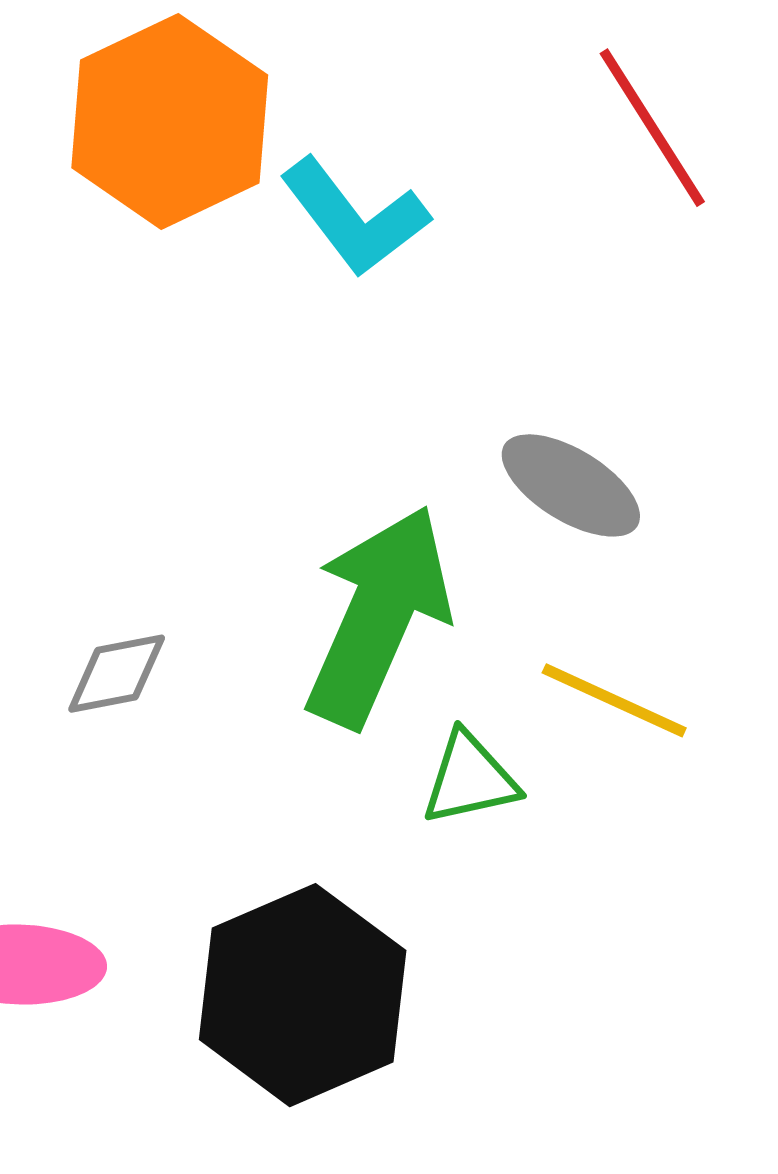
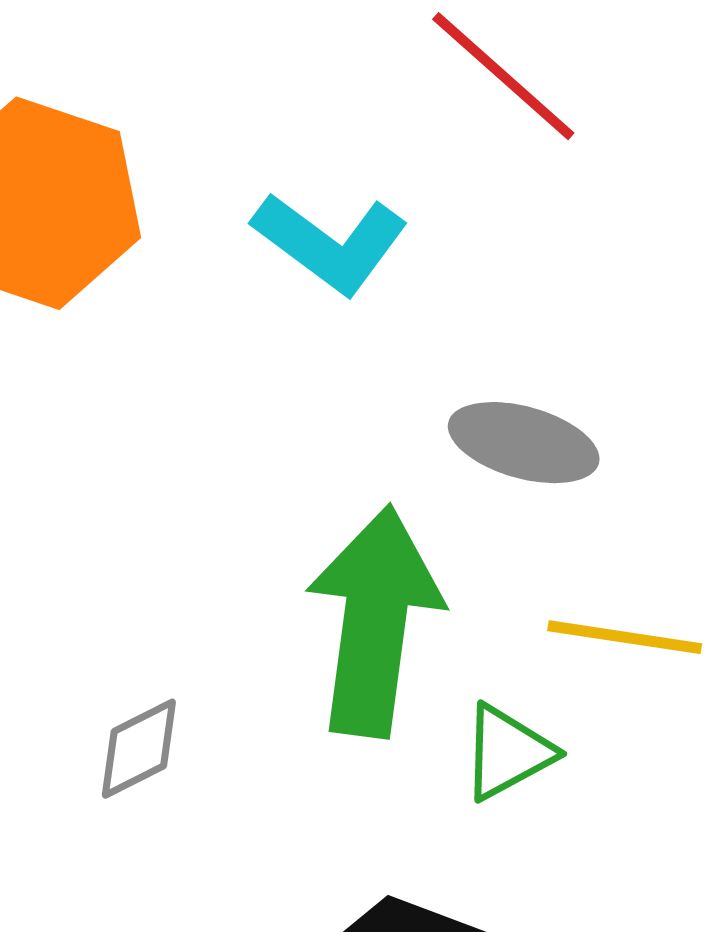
cyan L-shape: (355, 217) -> (330, 243), moved

